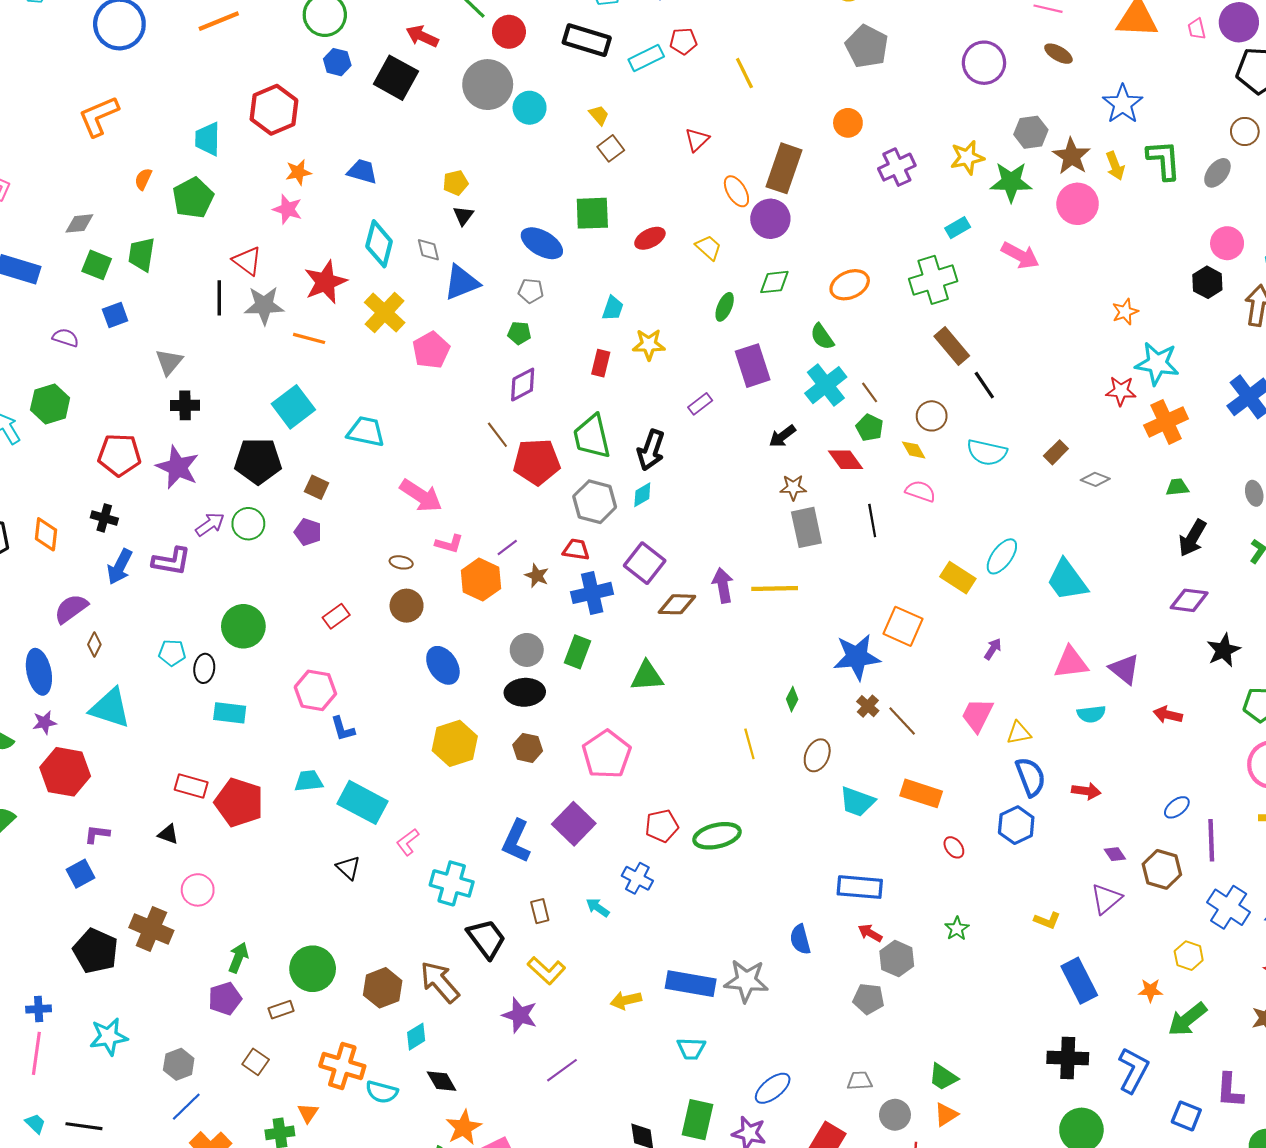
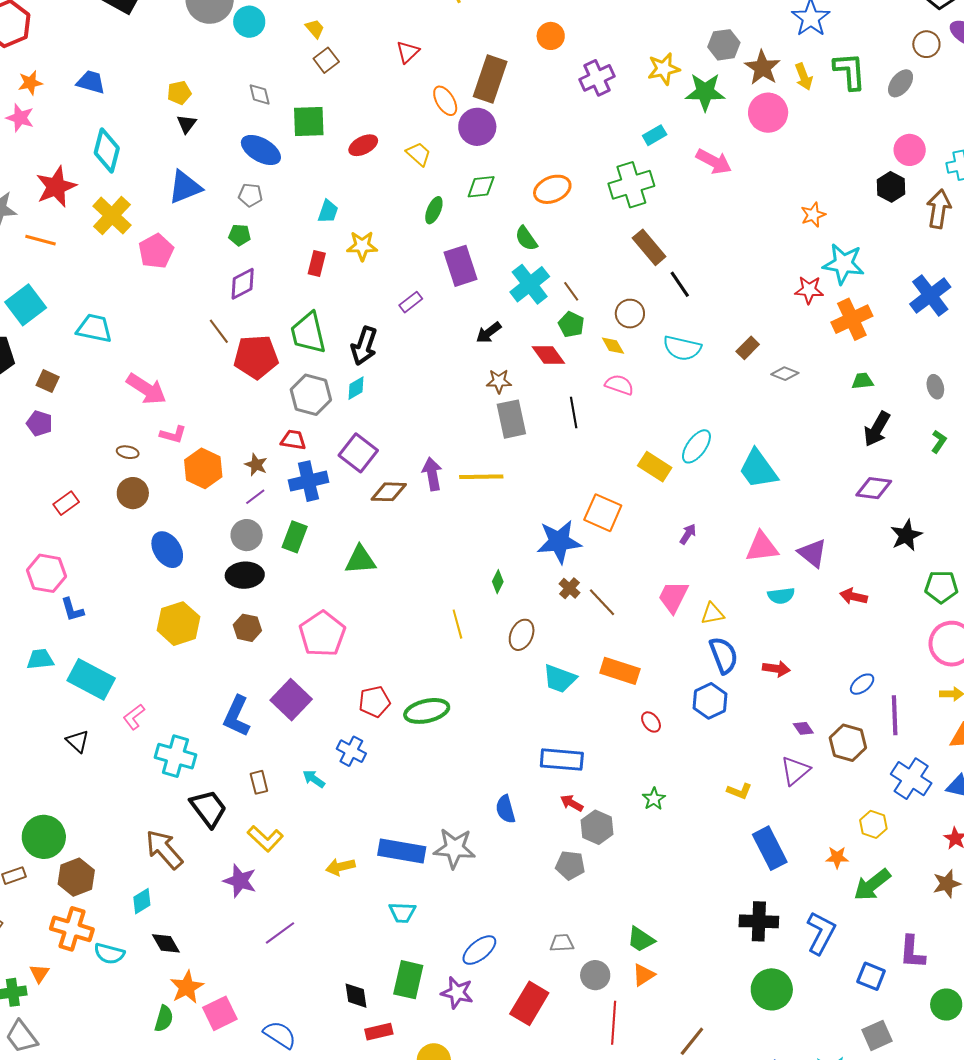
gray diamond: (428, 250) -> (260, 94), moved
purple line: (507, 548) -> (255, 497), moved
brown hexagon: (383, 988) -> (76, 877), moved

